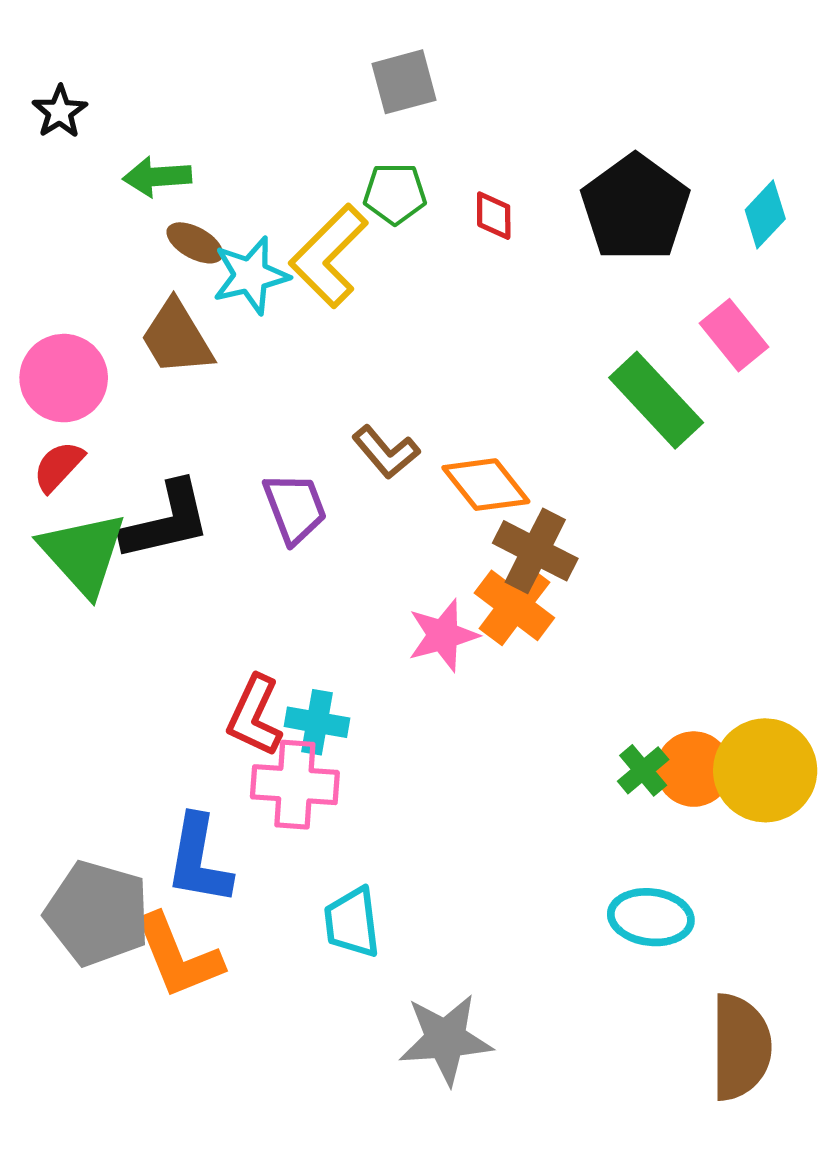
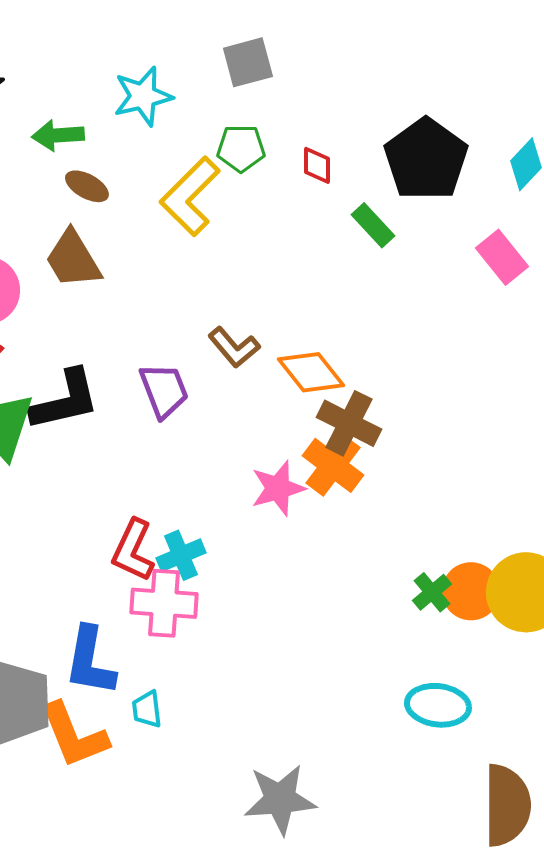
cyan star: (251, 275) -> (143, 96), moved
green rectangle: (656, 400) -> (373, 225), moved, size x0.6
cyan cross: (317, 722) -> (181, 555), turned -33
cyan trapezoid: (352, 922) -> (147, 709), moved, size x0.7

